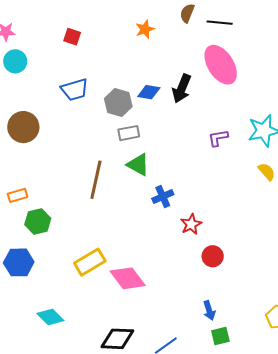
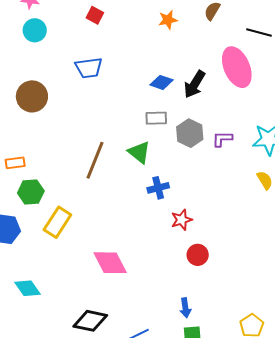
black line: (220, 23) -> (259, 32), moved
gray hexagon: (118, 103) -> (190, 133), moved
gray rectangle: (129, 133) -> (156, 118), moved
yellow rectangle: (90, 262) -> (57, 222), moved, turned -36

